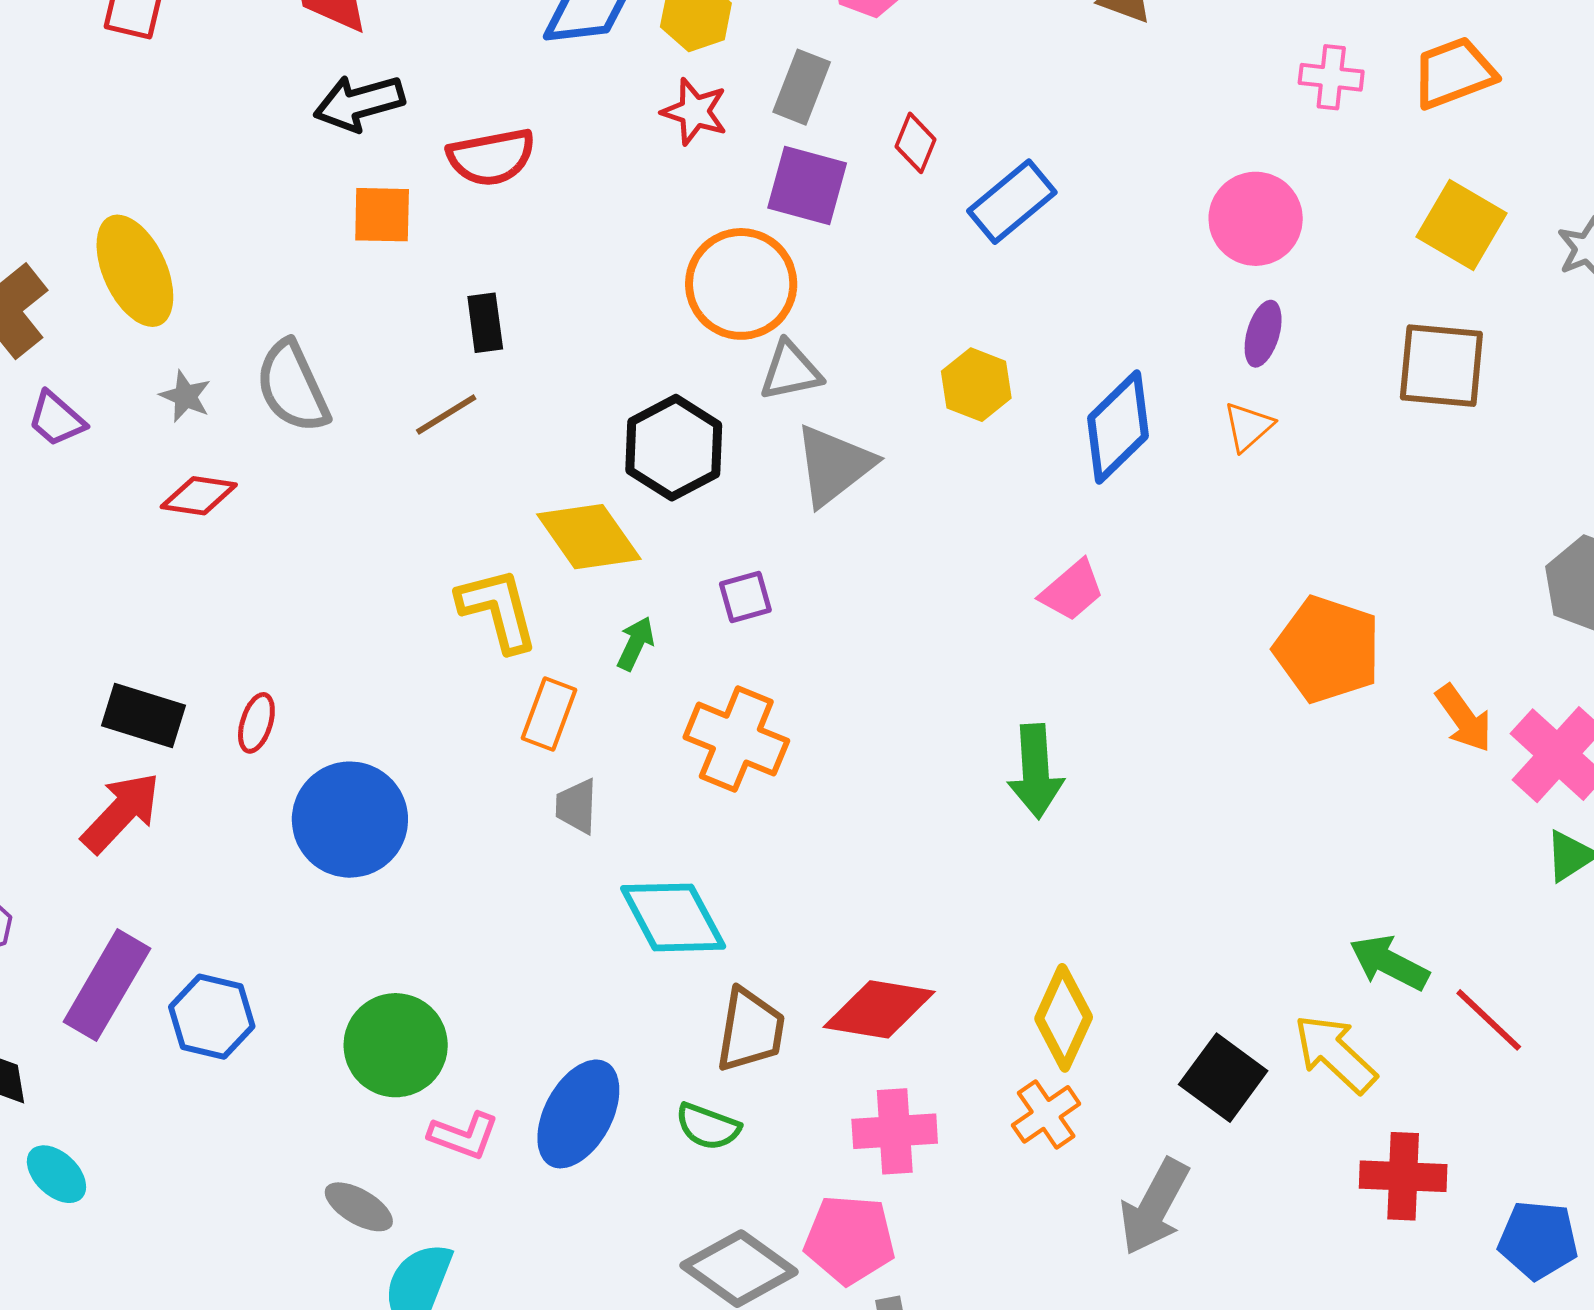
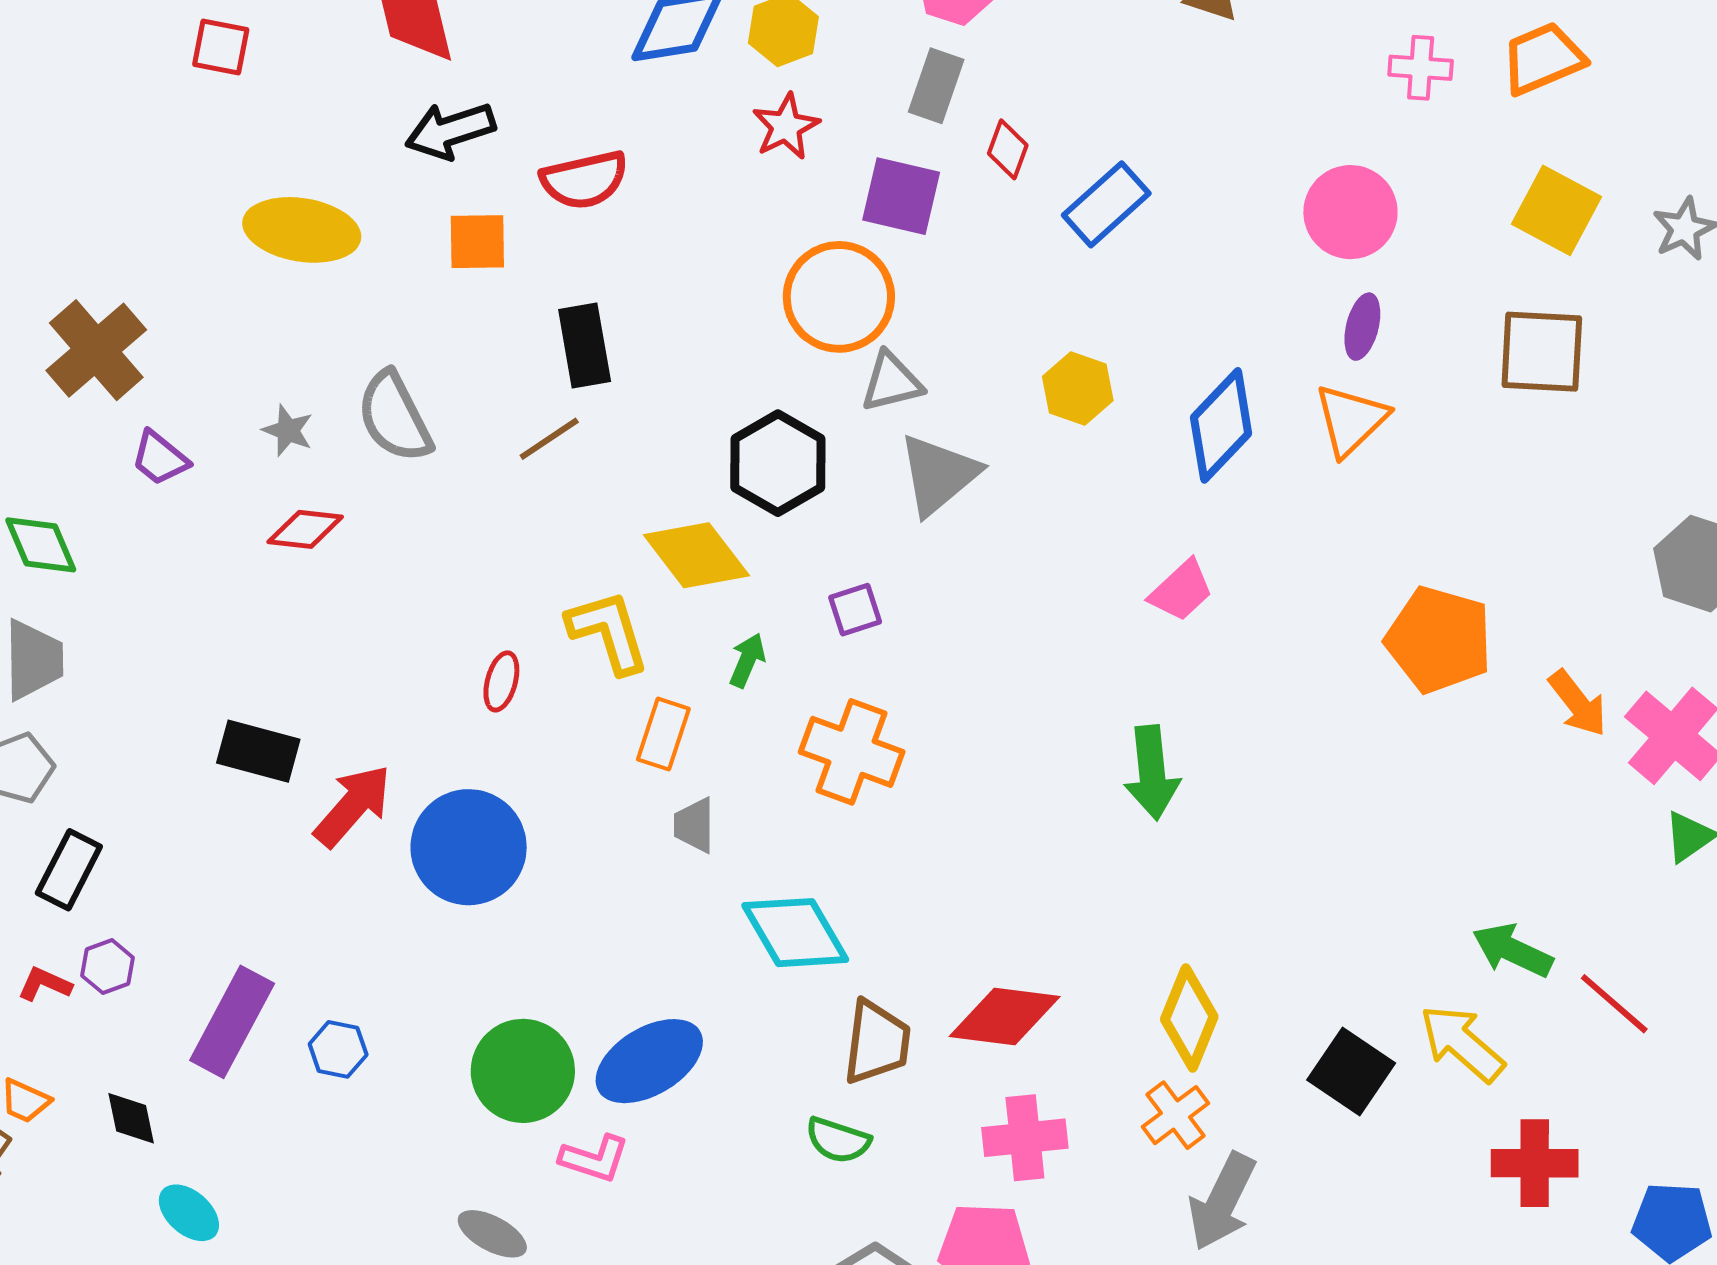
gray rectangle: (802, 87) -> (936, 86), moved
red star: (695, 112) -> (786, 127), turned 30
yellow ellipse: (135, 271) -> (302, 230), moved, turned -54
black rectangle: (485, 323) -> (585, 346), size x1.4
orange triangle: (1248, 427) -> (1351, 420), size x1.5
red ellipse: (256, 723) -> (501, 681), moved
red arrow: (121, 812) -> (353, 806), moved
blue hexagon: (212, 1017) -> (338, 1049), size x0.7
blue ellipse: (578, 1114) -> (649, 1061), moved, turned 33
gray arrow: (1154, 1207) -> (1222, 1202), moved

